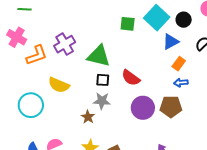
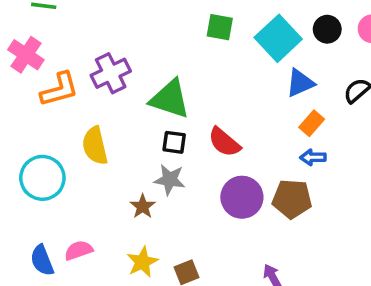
black circle: (184, 20) -> (327, 29), moved
green square: (128, 24) -> (220, 27), moved
yellow semicircle: (59, 85) -> (95, 146), turned 50

